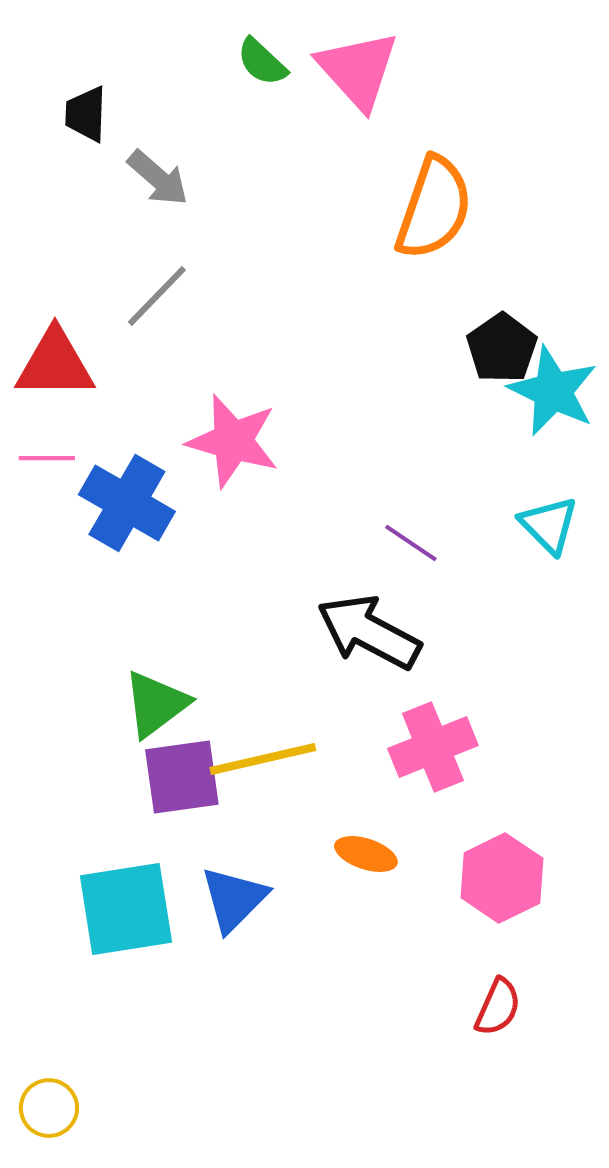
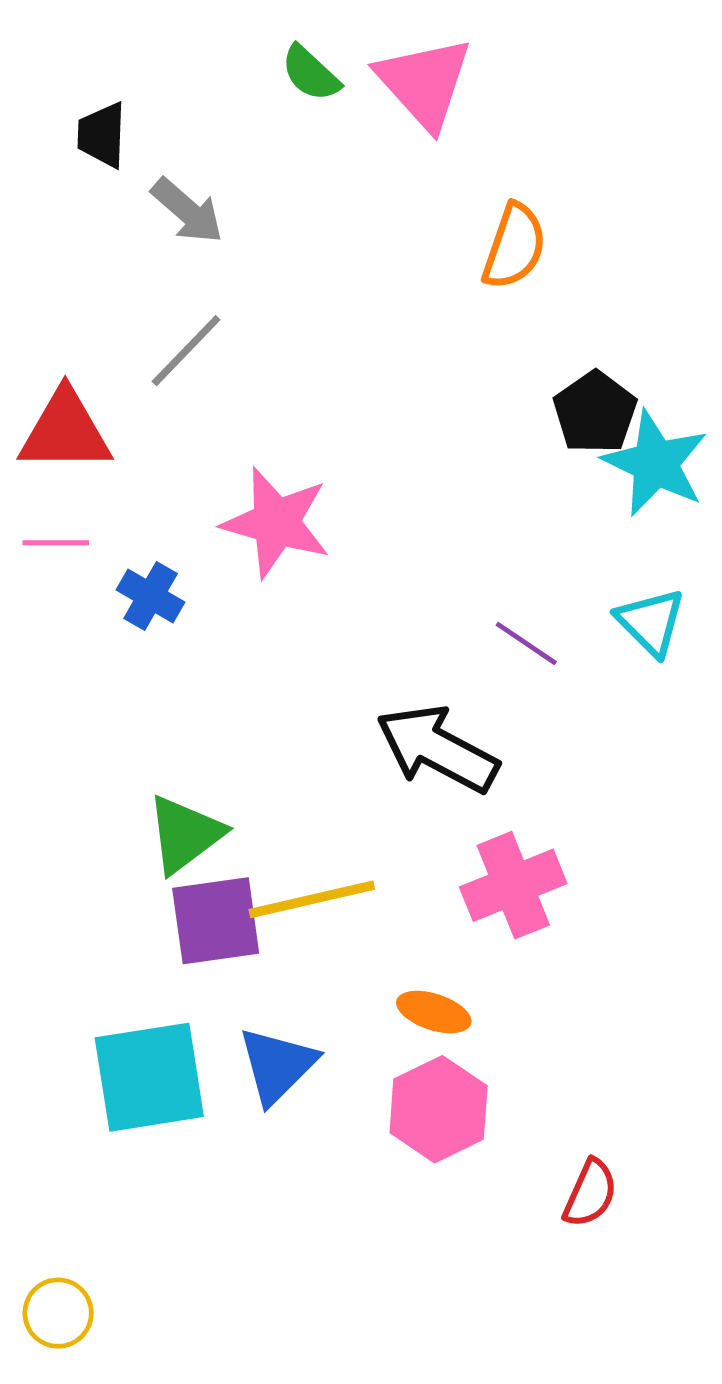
orange semicircle: (434, 208) -> (514, 246), size x0.7
blue cross: (127, 503) -> (151, 596), size x0.6
purple line: (411, 543) -> (526, 643), moved
pink hexagon: (502, 878) -> (439, 1109), moved

